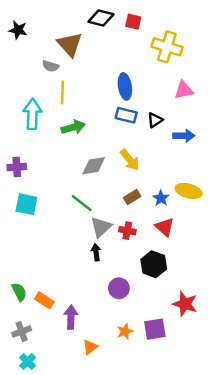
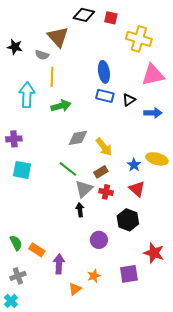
black star: (18, 30) -> (15, 47), moved
pink triangle: (184, 90) -> (153, 75), size x1.4
yellow arrow: (130, 160) -> (104, 147), moved
brown rectangle: (132, 197) -> (101, 172), moved
orange star: (125, 331) -> (94, 276), moved
cyan cross: (28, 362) -> (11, 301), moved

